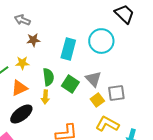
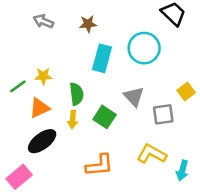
brown star: (33, 40) -> (88, 24), moved
green square: (70, 84) -> (105, 117), moved
yellow square: (97, 100) -> (186, 91), moved

